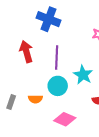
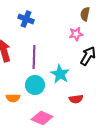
blue cross: (49, 19) -> (26, 19), size x0.7

